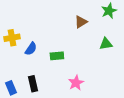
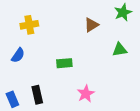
yellow cross: (12, 38) -> (29, 25), moved
blue semicircle: (31, 49) -> (18, 55), moved

